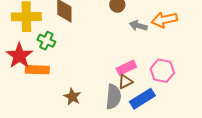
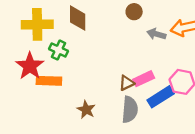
brown triangle: (125, 82) -> (127, 83), moved
blue rectangle: (142, 99) -> (161, 97), moved

